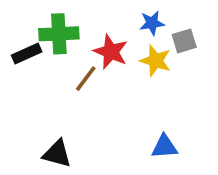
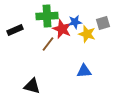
blue star: (152, 23) -> (75, 22), moved
green cross: (59, 34) -> (47, 16), moved
blue triangle: (164, 147) -> (84, 71), moved

